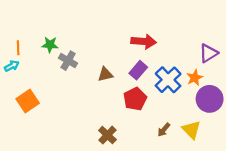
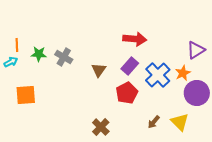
green star: (50, 45) -> (39, 54), moved
brown triangle: (105, 74) -> (99, 70), turned -42
orange square: (28, 101) -> (26, 95), turned 30

